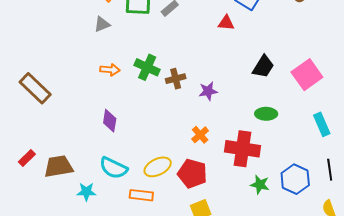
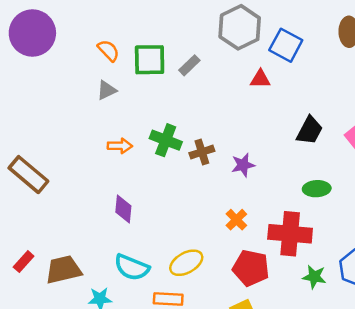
red pentagon: (192, 173) -> (251, 268), moved

